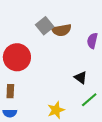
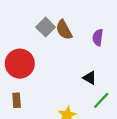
brown semicircle: (61, 30) -> (64, 30), turned 78

